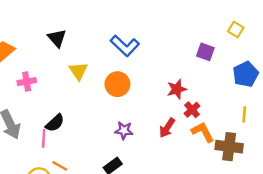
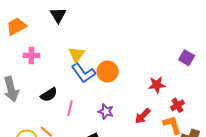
black triangle: (57, 38) -> (58, 15), moved
blue L-shape: (125, 46) -> (83, 73), moved
red cross: (192, 110) -> (177, 105), moved
pink line: (44, 138) -> (70, 108), moved

